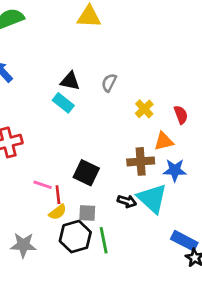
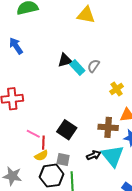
black triangle: (70, 81) -> (65, 60), turned -35
cyan rectangle: (63, 103) -> (77, 67), moved
black arrow: (127, 201) -> (94, 155), turned -48

